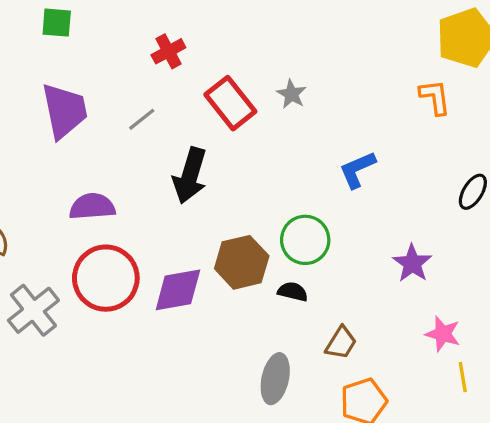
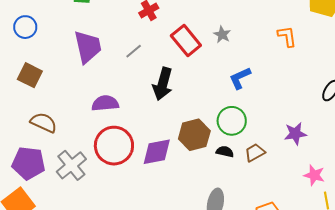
orange L-shape: (435, 97) -> (287, 36), moved
blue L-shape: (357, 170) -> (240, 78), moved
purple star: (412, 263) -> (295, 134), turned 30
brown trapezoid: (341, 343) -> (255, 152), moved, turned -150

